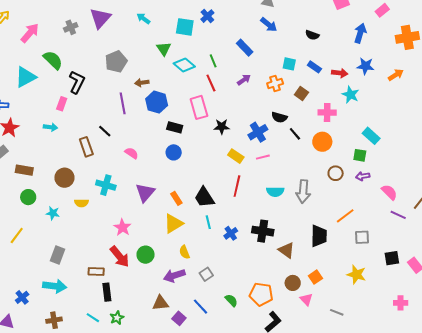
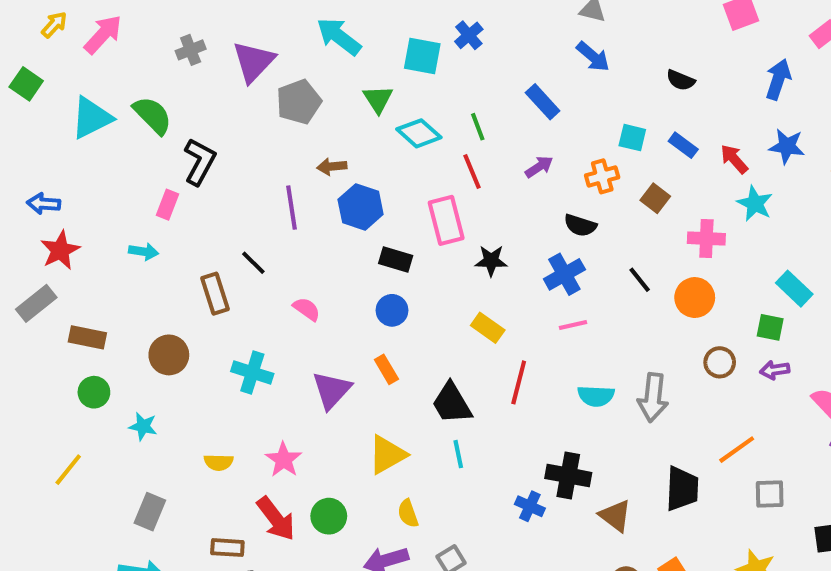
purple triangle: (100, 18) -> (254, 62), moved
cyan arrow: (143, 19) -> (339, 36), size x1.6
pink arrow: (30, 33) -> (103, 34), moved
gray pentagon: (116, 62) -> (299, 102), moved
red arrow: (340, 73) -> (734, 159), turned -140
cyan triangle: (26, 77) -> (92, 118), moved
black semicircle: (279, 117) -> (580, 225), moved
yellow rectangle: (236, 156) -> (488, 328), moved
orange rectangle: (176, 198) -> (386, 369), moved
yellow semicircle: (81, 203) -> (219, 462), moved
blue cross: (231, 233) -> (530, 506), moved, turned -32

